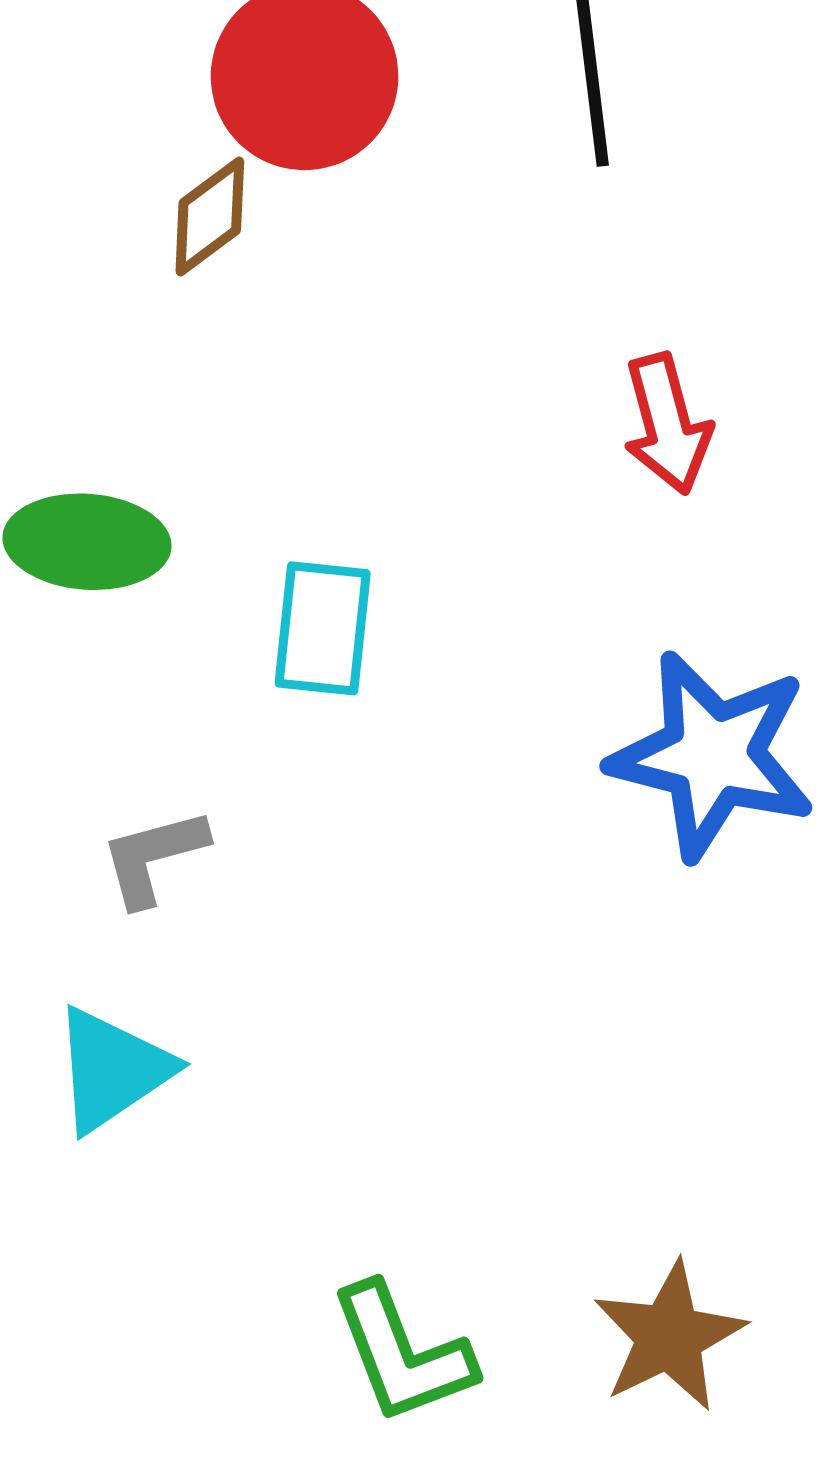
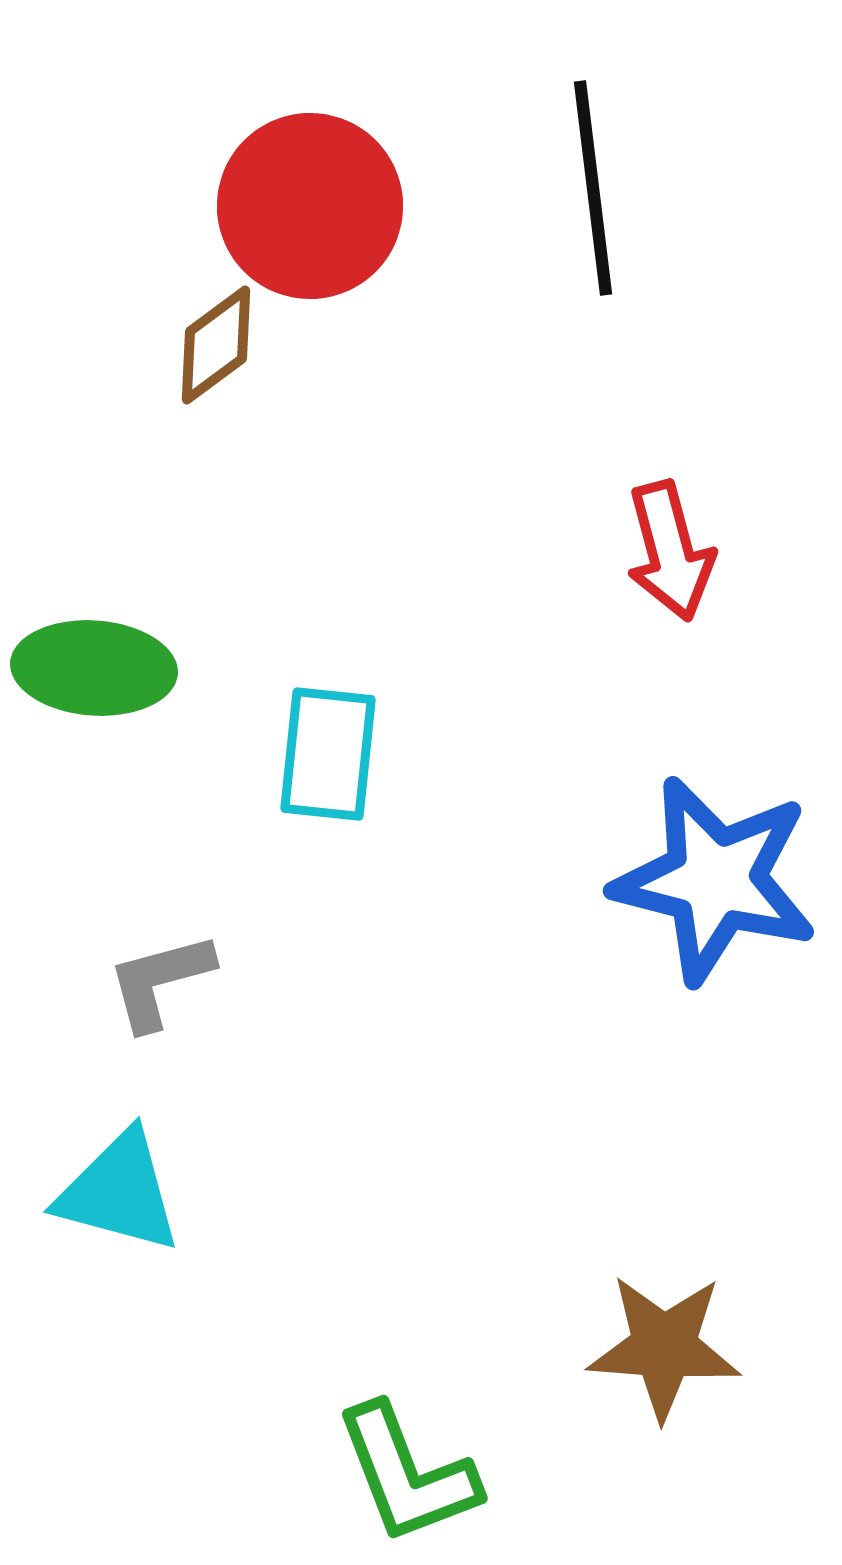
cyan triangle: (112, 1070) -> (119, 1192), turned 49
brown star: (669, 1336) -> (664, 1347), moved, turned 30

